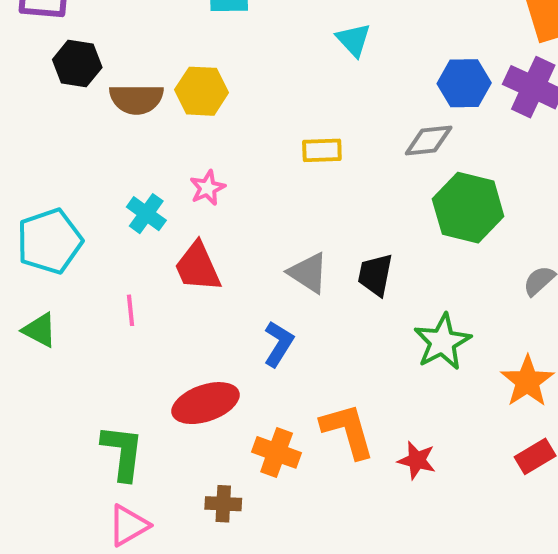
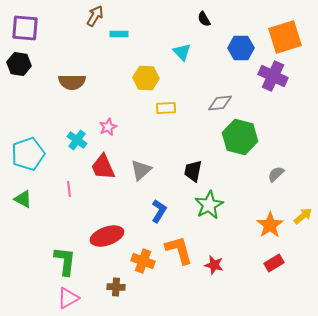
black hexagon: (77, 64) -> (19, 64), moved
blue hexagon: (464, 83) -> (241, 48), moved
yellow hexagon: (202, 91) -> (146, 78), moved
gray triangle: (308, 273) -> (141, 170), moved, turned 45
green star: (442, 342) -> (209, 205), moved
blue L-shape: (279, 344) -> (159, 211), moved

